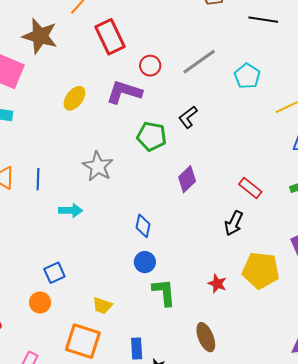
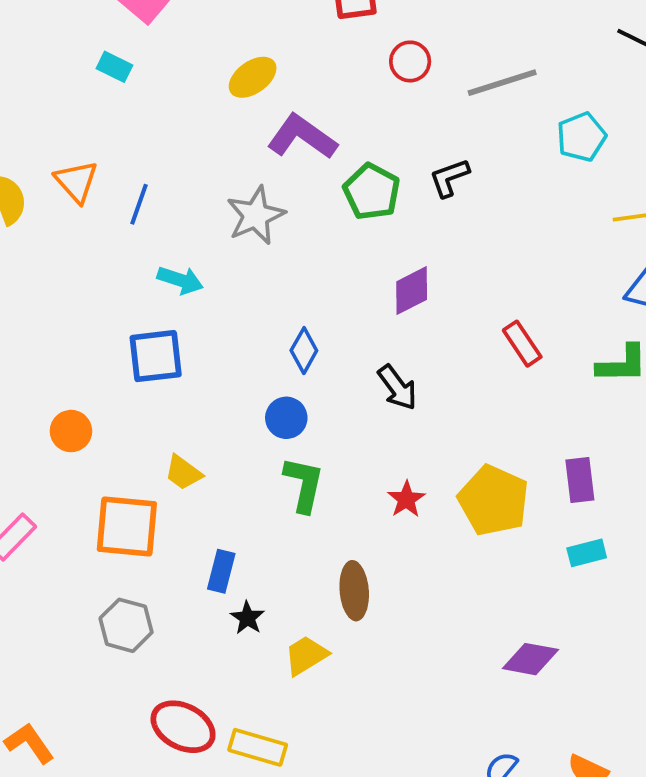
purple L-shape: (124, 92) -> (302, 137), moved
black arrow: (234, 223) -> (397, 387), moved, turned -80
blue square: (54, 273) -> (156, 356), moved, size x1.4
orange square: (83, 341) -> (127, 526), turned -30

